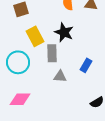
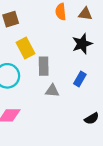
black star: (64, 32) -> (82, 44), moved, turned 30

